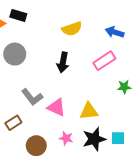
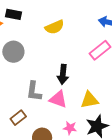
yellow semicircle: (72, 29) -> (55, 27), moved
black arrow: (63, 62) -> (63, 74), moved
gray L-shape: (32, 97) -> (34, 91), turned 50

